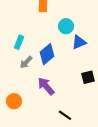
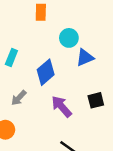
gray arrow: (26, 62) -> (19, 98), moved
purple arrow: (46, 86) -> (62, 106), moved

